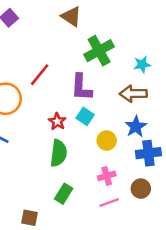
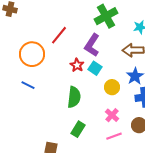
purple L-shape: (81, 87) -> (92, 45), turned 30
red star: (57, 121) -> (77, 65), moved
pink cross: (107, 176) -> (112, 115), turned -32

